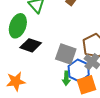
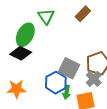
black diamond: (31, 45) -> (21, 53), moved
blue hexagon: (79, 70) -> (56, 83), moved

